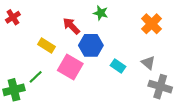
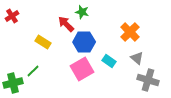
green star: (101, 13) -> (82, 12), moved
orange cross: (152, 24) -> (130, 32), moved
pink square: (70, 67) -> (82, 69), moved, turned 30

